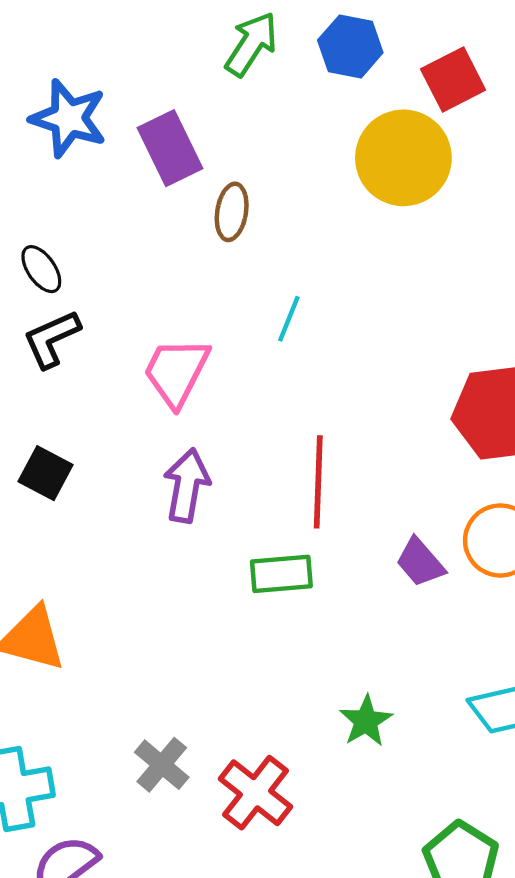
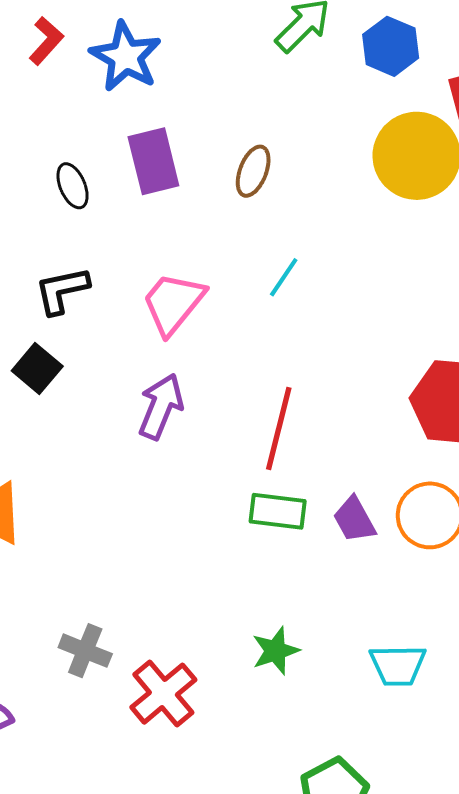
purple rectangle: (170, 148) -> (153, 161), moved
black L-shape: (52, 339) -> (62, 290), moved
green rectangle: (281, 574) -> (278, 511), moved
gray cross: (162, 765) -> (85, 651), turned -30

